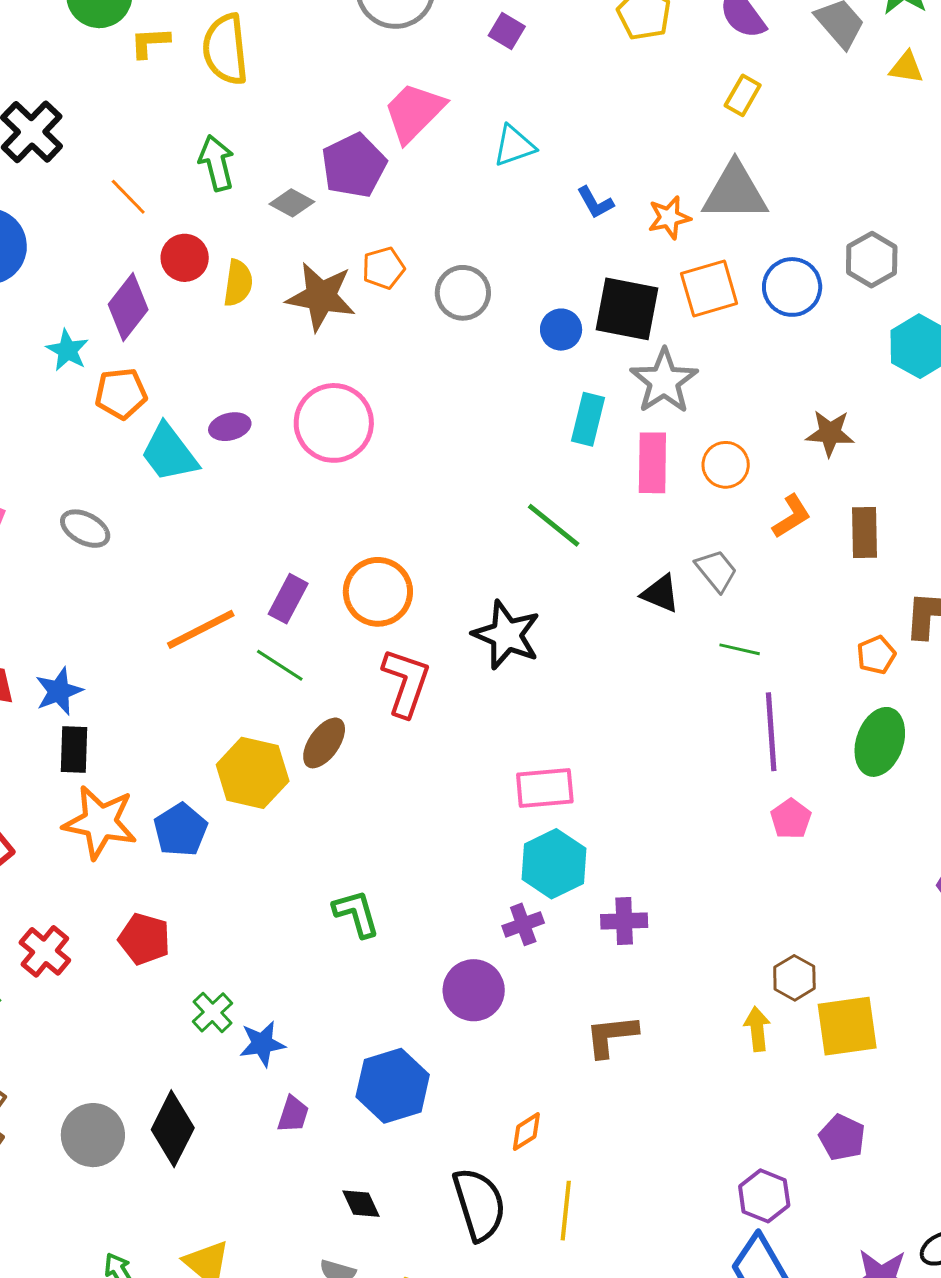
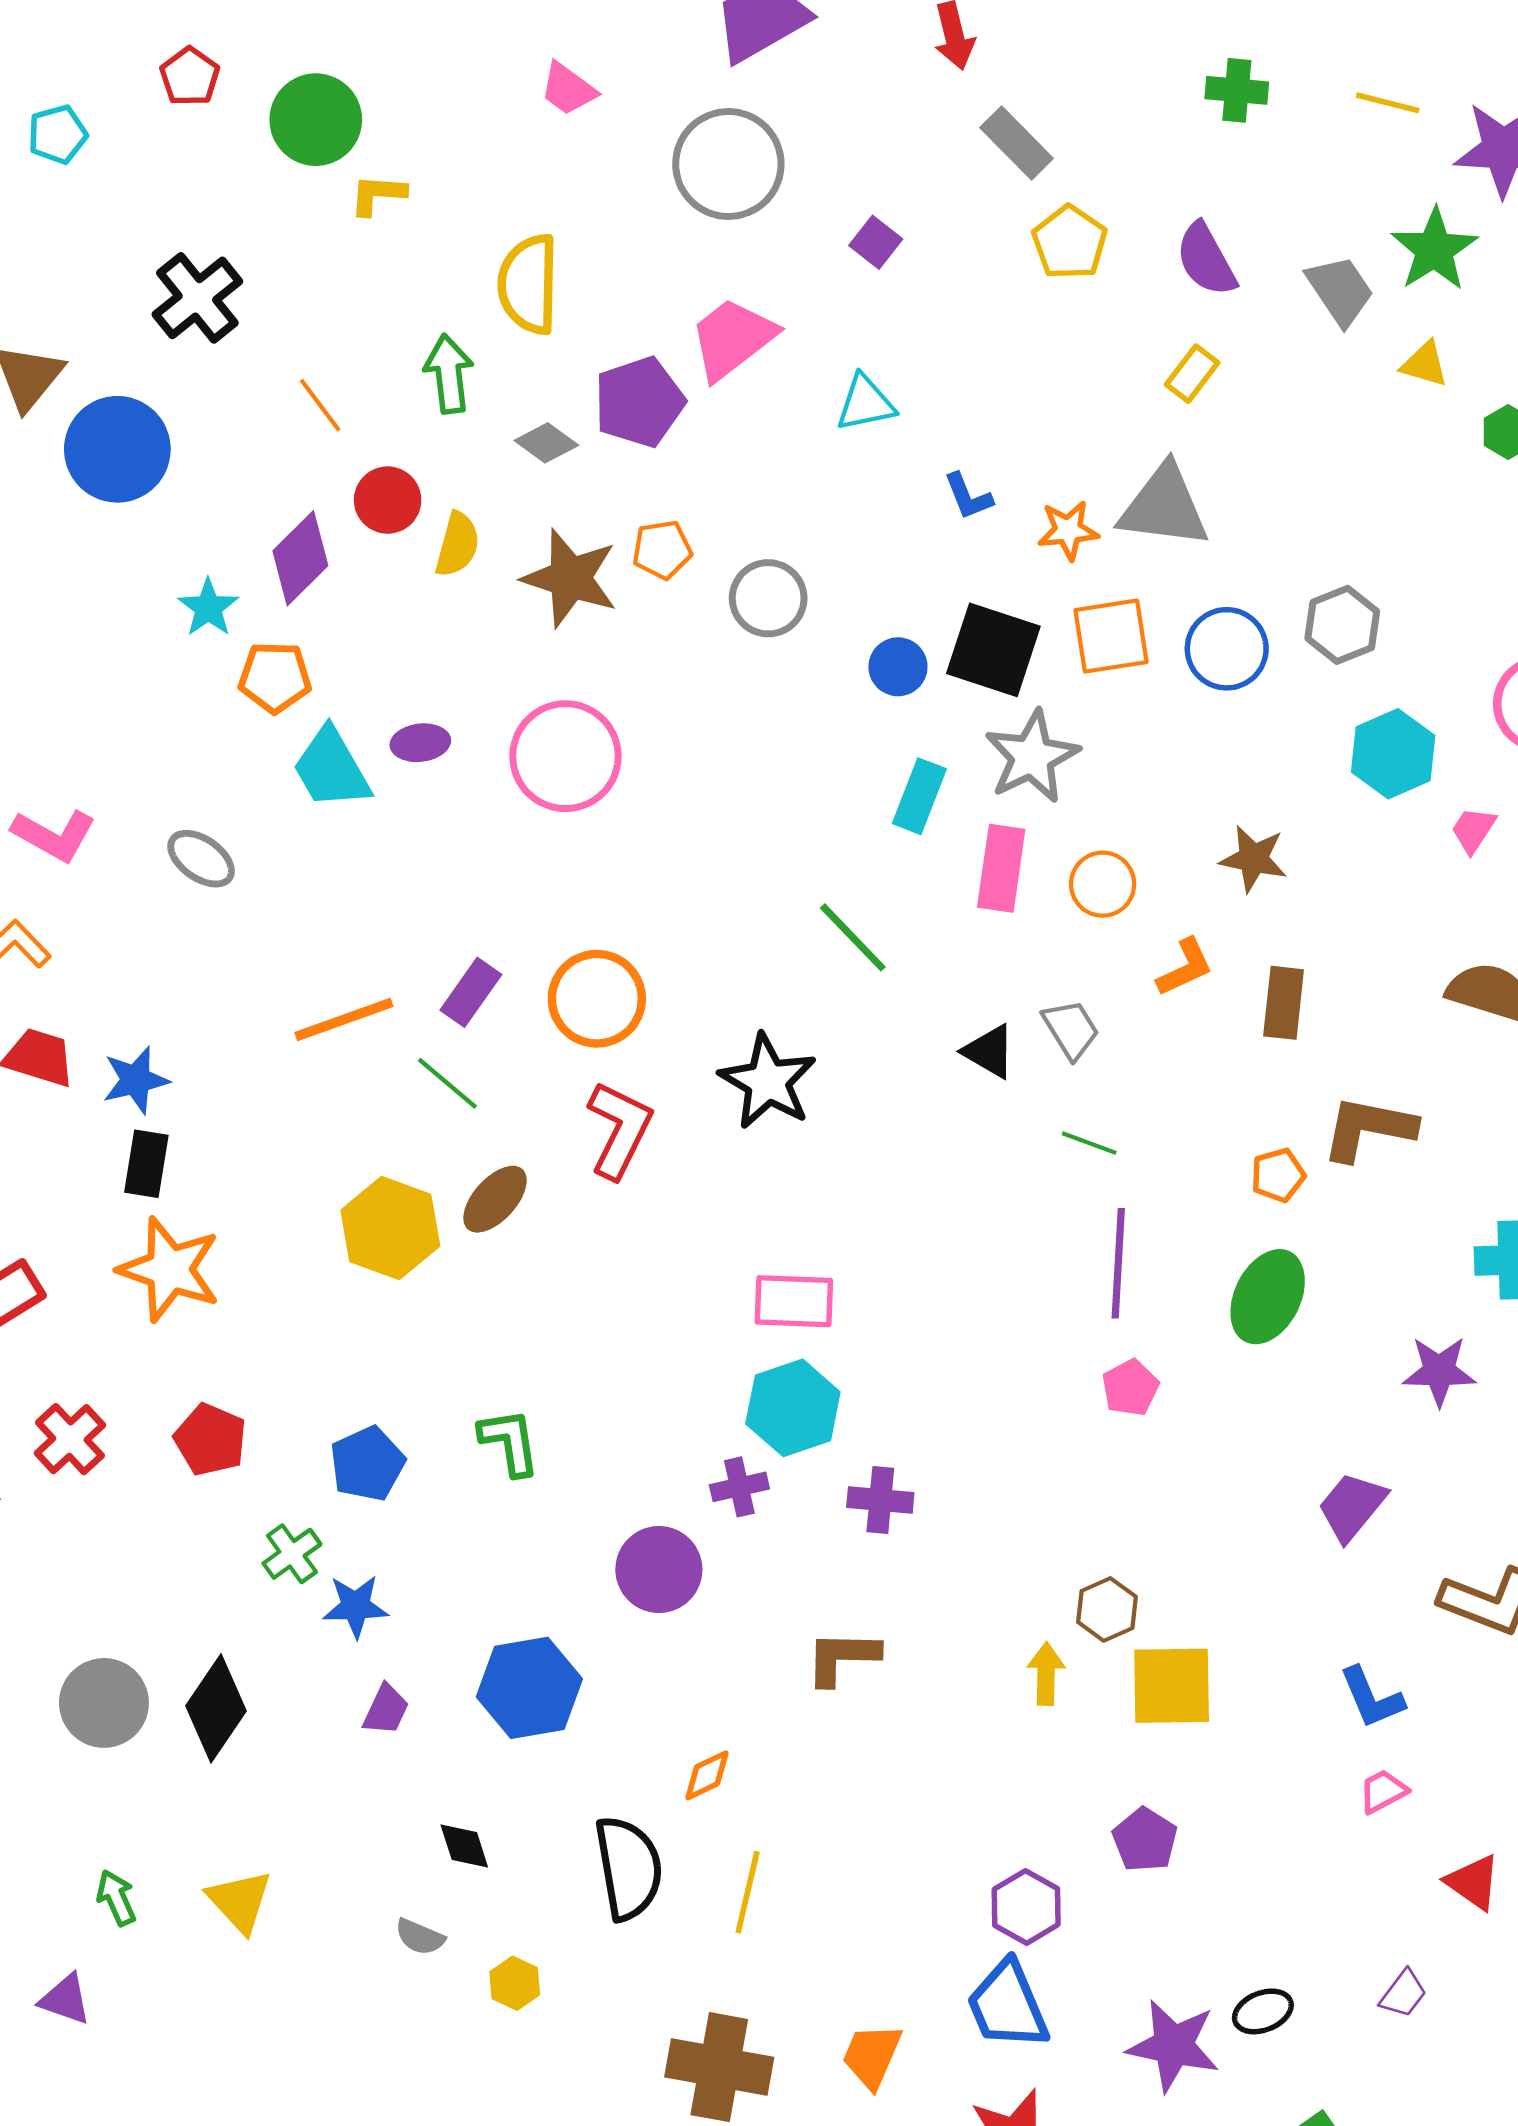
yellow semicircle: (225, 49) -> (528, 284), moved
blue pentagon: (181, 830) -> (367, 1464), moved

